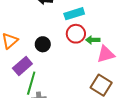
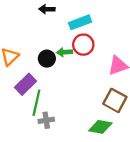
green arrow: (93, 40) -> (65, 52), moved

